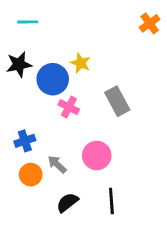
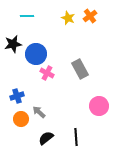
cyan line: (28, 22) -> (27, 16), moved
orange cross: (150, 23) -> (90, 16), moved
yellow star: (81, 63) -> (68, 18), moved
pink circle: (97, 155) -> (99, 106), moved

